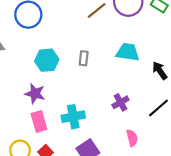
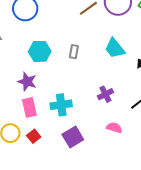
cyan trapezoid: (128, 52) -> (115, 48), turned -140
pink semicircle: (132, 138) -> (114, 128), turned -63

